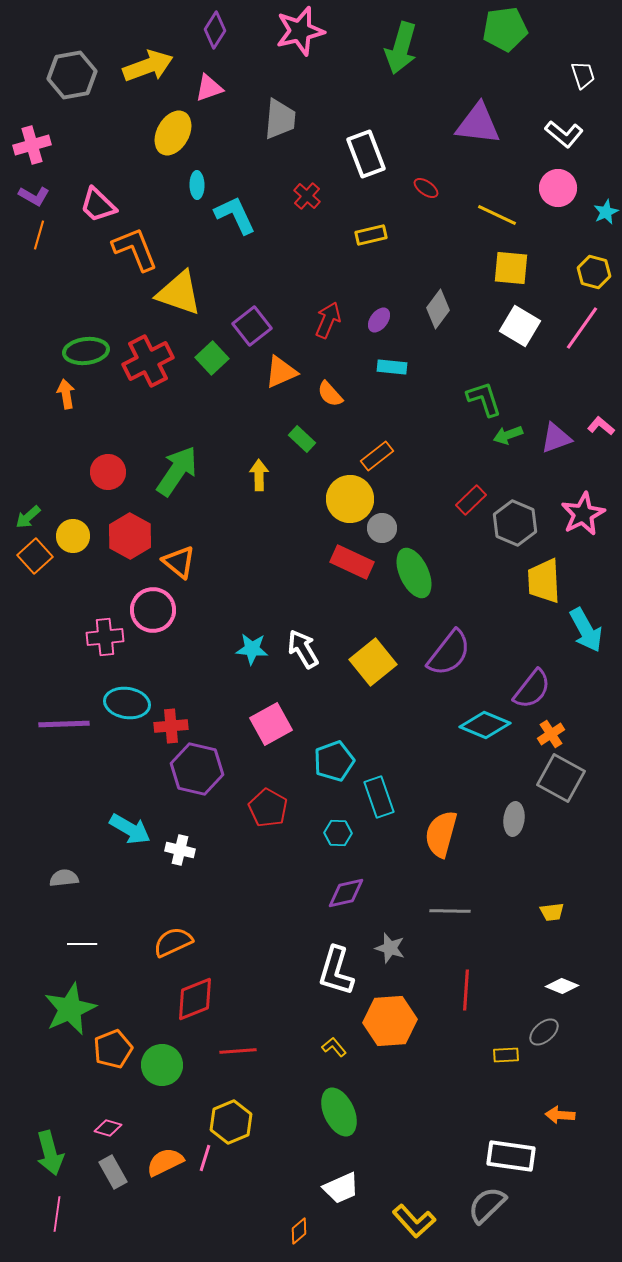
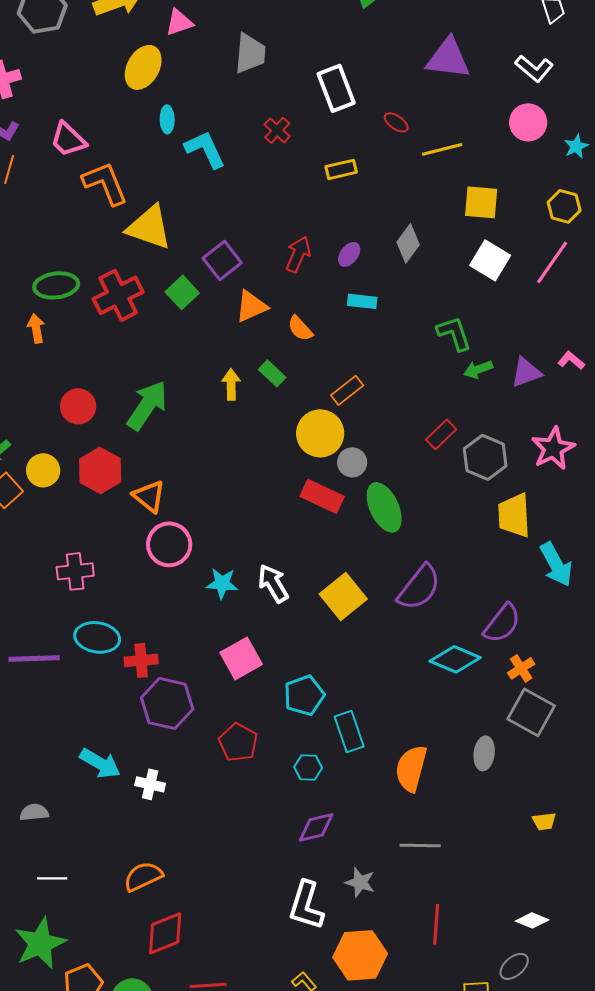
yellow line: (497, 215) -> (442, 149), moved, turned -39
yellow arrow: (259, 475) -> (231, 384), moved
pink circle: (153, 610) -> (169, 544), moved
yellow trapezoid: (552, 912) -> (544, 821), moved

